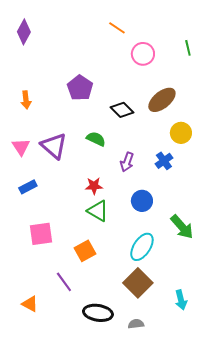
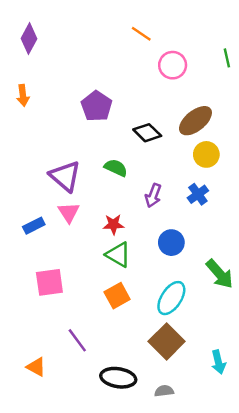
orange arrow: (26, 100) -> (23, 95), moved
yellow circle: (181, 133) -> (206, 154), moved
pink triangle: (21, 147) -> (69, 212), moved
orange square: (85, 251) -> (117, 296), moved

